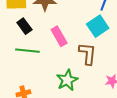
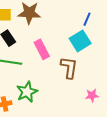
green star: (67, 80) -> (27, 92), moved

